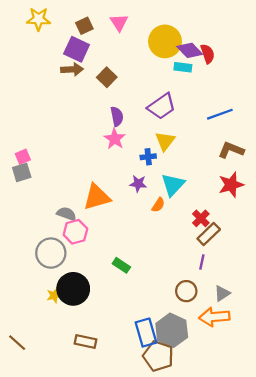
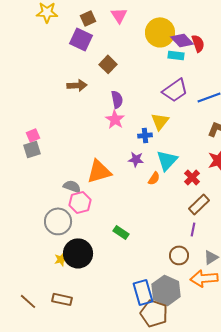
brown arrow: (72, 69) -> (77, 85), moved
purple trapezoid: (162, 106) -> (175, 90), moved
red cross: (201, 218) -> (192, 177), moved
brown rectangle: (86, 341) -> (62, 299), moved

